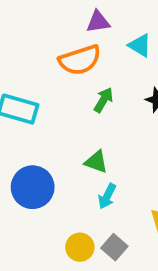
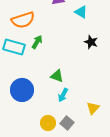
orange semicircle: (80, 60) -> (23, 20), moved
green arrow: (103, 100) -> (37, 42), moved

